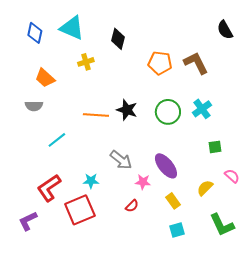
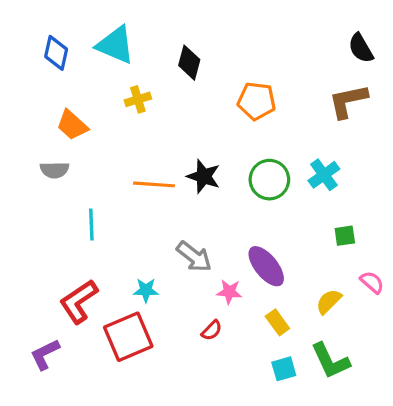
brown L-shape: (196, 63) -> (348, 101), moved, turned -76
cyan line: (57, 140) -> (91, 225), turned -54
green L-shape: (222, 225) -> (330, 361), moved

